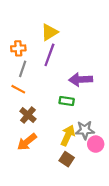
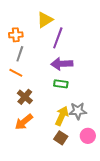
purple line: (49, 55) -> (58, 38), moved
purple arrow: (81, 80) -> (62, 64), moved
pink circle: (96, 144) -> (88, 136), moved

